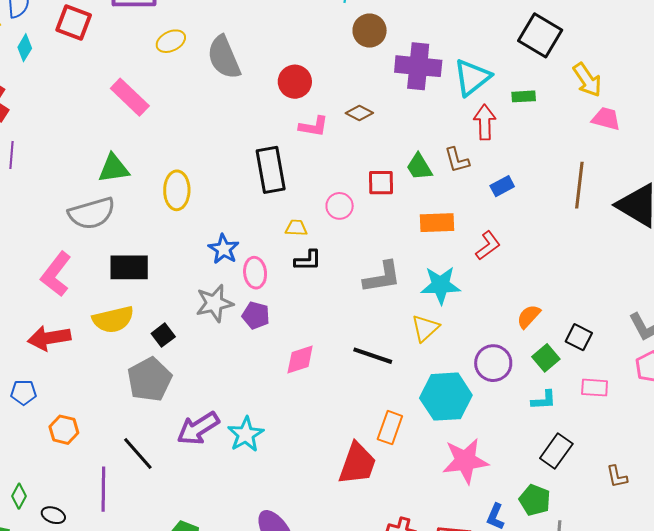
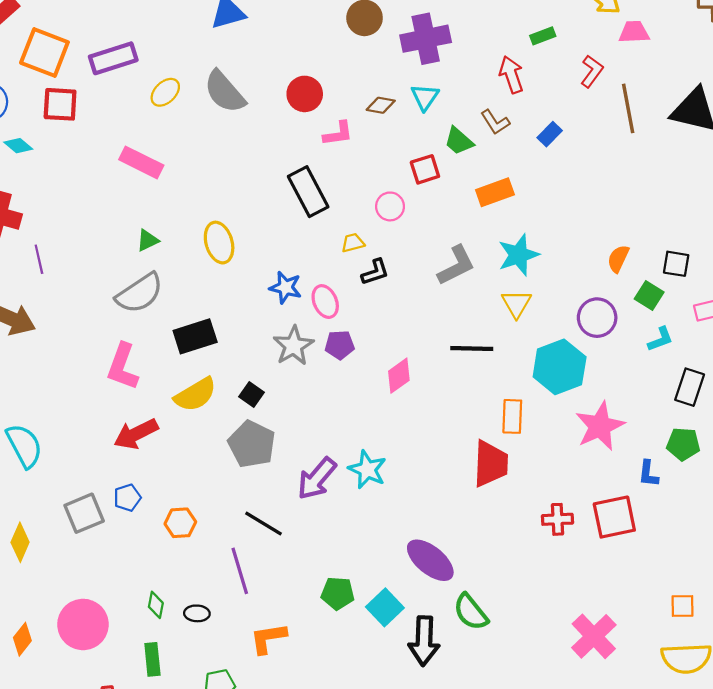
cyan diamond: (25, 48) -> (18, 146), turned -64
cyan triangle: (472, 77) -> (425, 97), moved, size x0.7
green triangle: (114, 168) -> (148, 240), size x0.7
red L-shape: (488, 246) -> (592, 71), moved

